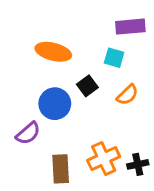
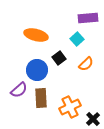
cyan square: (114, 58) -> (77, 39), turned 32
black cross: (138, 164) -> (93, 119), moved, turned -32
brown rectangle: (61, 169) -> (41, 98), moved

